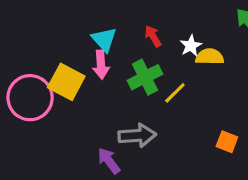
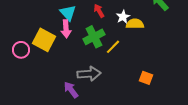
pink circle: (30, 98) -> (21, 50), size x0.6

